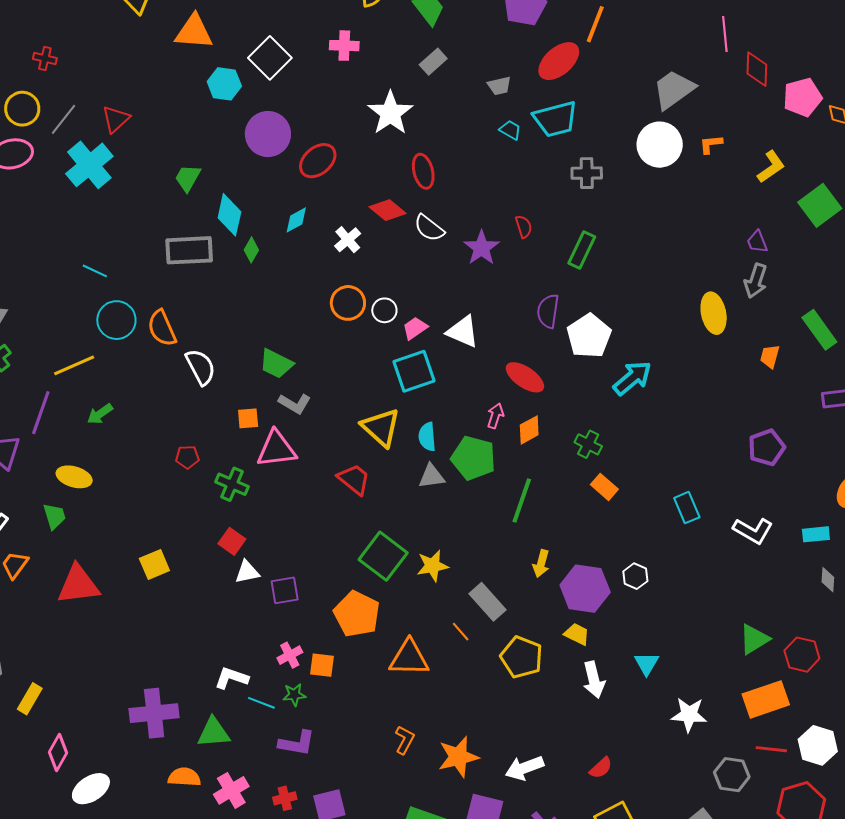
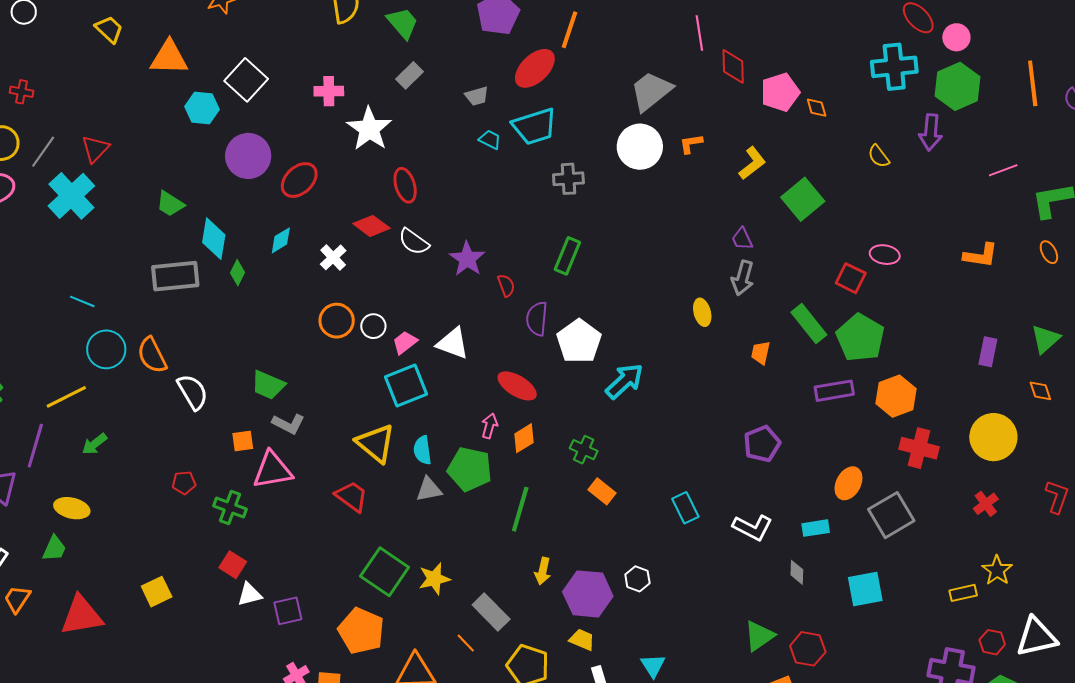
pink cross: (344, 46) -> (329, 91), moved
green trapezoid: (188, 178) -> (170, 204), turned -84
red semicircle: (524, 227) -> (506, 285), moved
yellow ellipse: (714, 313) -> (702, 312), size x0.7
green trapezoid: (54, 516) -> (54, 548), turned 44
gray diamond: (828, 580) -> (797, 572), moved

